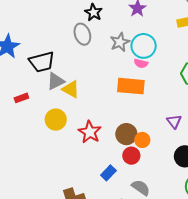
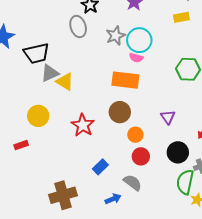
red rectangle: (21, 98) -> (21, 145), moved
yellow circle: (56, 120) -> (38, 116), moved
brown circle: (126, 134) -> (120, 112), moved
red circle: (131, 156) -> (141, 156), moved

